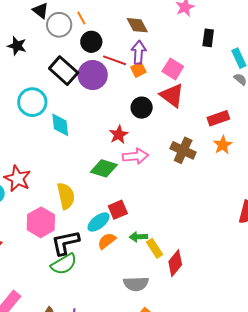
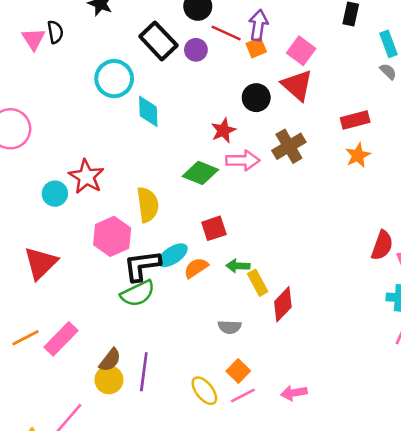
purple circle: (93, 75) -> (196, 50), size x0.6
brown cross: (183, 150) -> (289, 146), moved, turned 30
cyan ellipse: (99, 222) -> (173, 255), moved
gray semicircle: (136, 284) -> (230, 327), size x0.7

